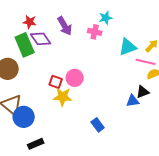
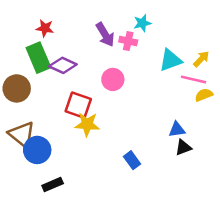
purple arrow: (65, 26) -> (105, 35), moved
purple diamond: (41, 39) -> (63, 65), moved, turned -30
pink circle: (75, 78) -> (113, 79), moved
red square: (56, 82) -> (78, 105), size x1.5
black triangle: (143, 92) -> (183, 147), moved

